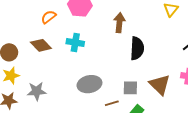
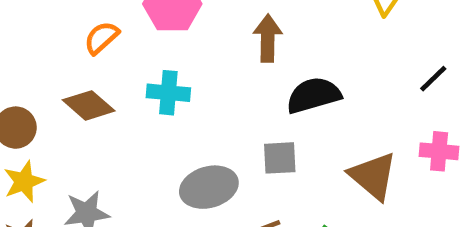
black semicircle: (137, 48) -> (314, 95), turned -105
gray square: (130, 88) -> (280, 158), moved

